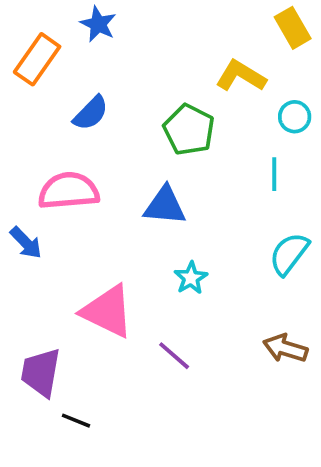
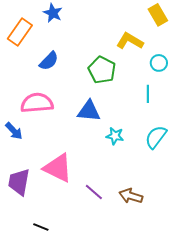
cyan star: (191, 278) -> (115, 136), moved, turned -30
brown arrow: (285, 348) -> (131, 196), moved
purple trapezoid: (41, 372) -> (19, 182), moved

